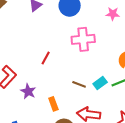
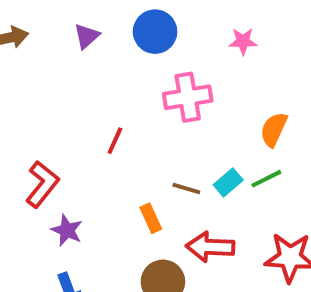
purple star: (28, 91) -> (67, 230), moved
orange rectangle: (53, 104) -> (151, 218), moved

